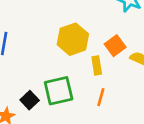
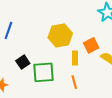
orange line: (101, 97) -> (74, 82), turned -40
black square: (30, 100) -> (23, 62), moved

